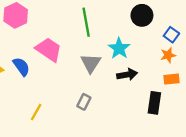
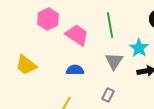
pink trapezoid: (49, 49) -> (77, 35), moved
blue semicircle: (21, 67) -> (75, 70), moved, turned -54

